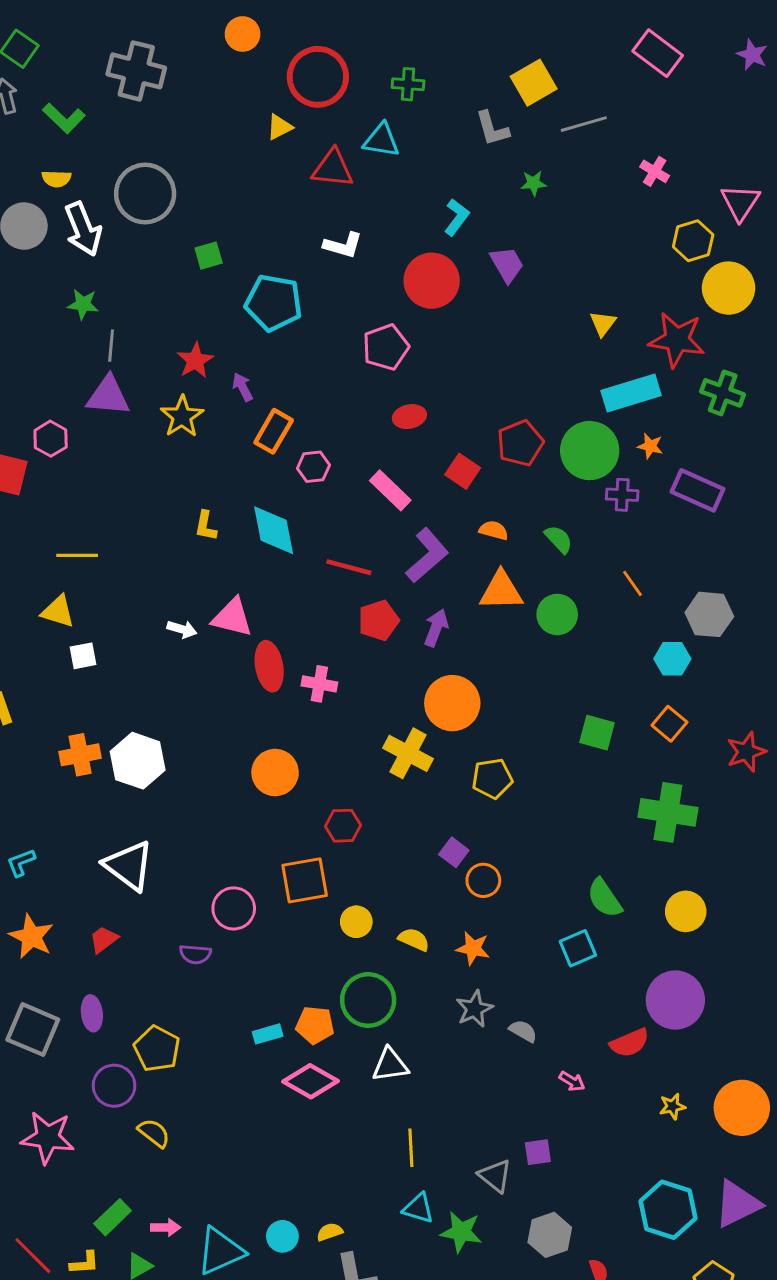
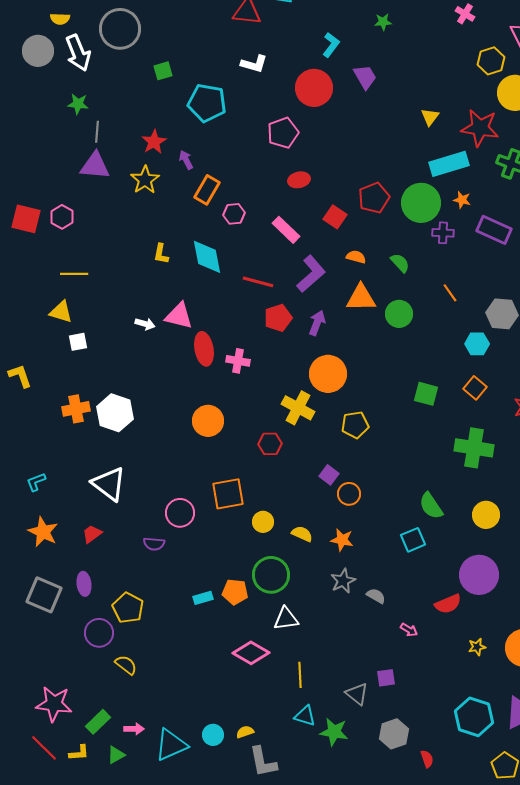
pink hexagon: (51, 439) -> (62, 217), moved
red hexagon: (343, 826) -> (270, 444), moved
pink diamond: (310, 1081) -> (251, 653), moved
pink star: (48, 1137) -> (54, 704), moved

